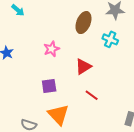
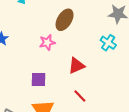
brown ellipse: (83, 23) -> (65, 20), moved

